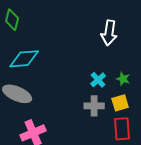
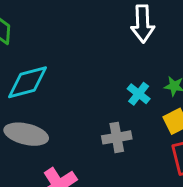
gray cross: (94, 106) -> (117, 137), moved

